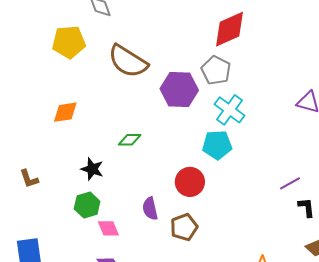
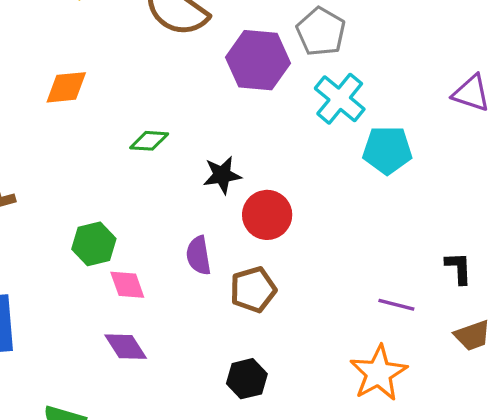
green diamond: (130, 140) -> (149, 141), moved
cyan pentagon: (217, 145) -> (387, 150), moved
black star: (92, 169) -> (222, 175), moved, turned -30
purple line: (290, 183) -> (396, 305), moved, turned 40

